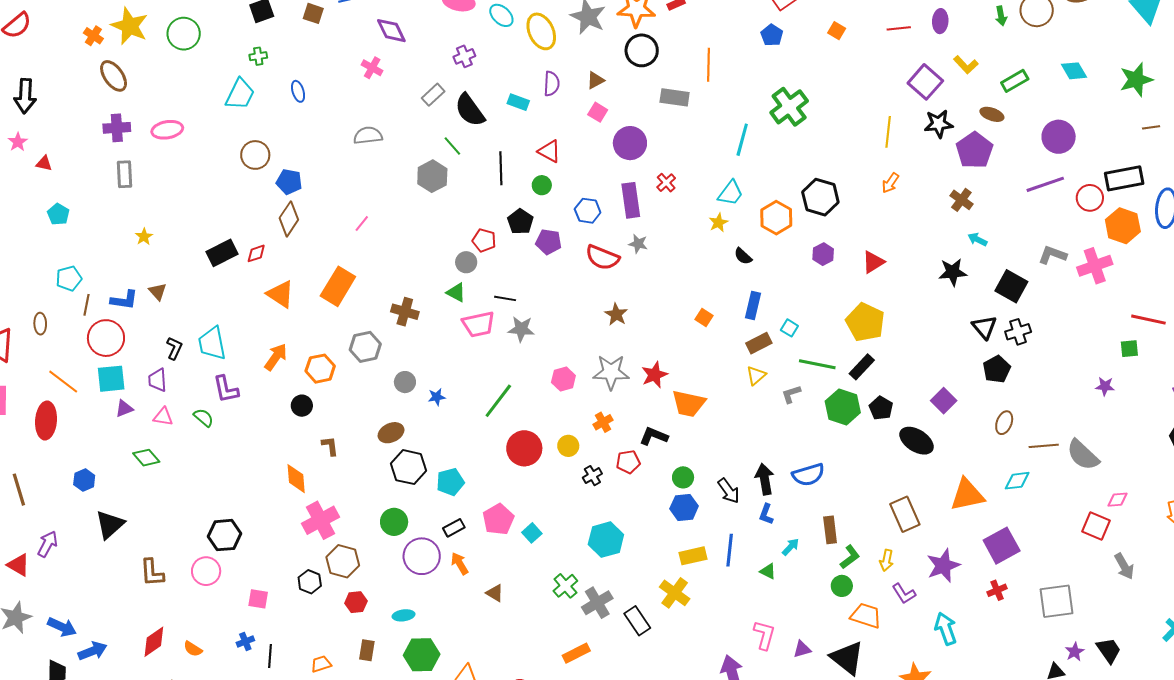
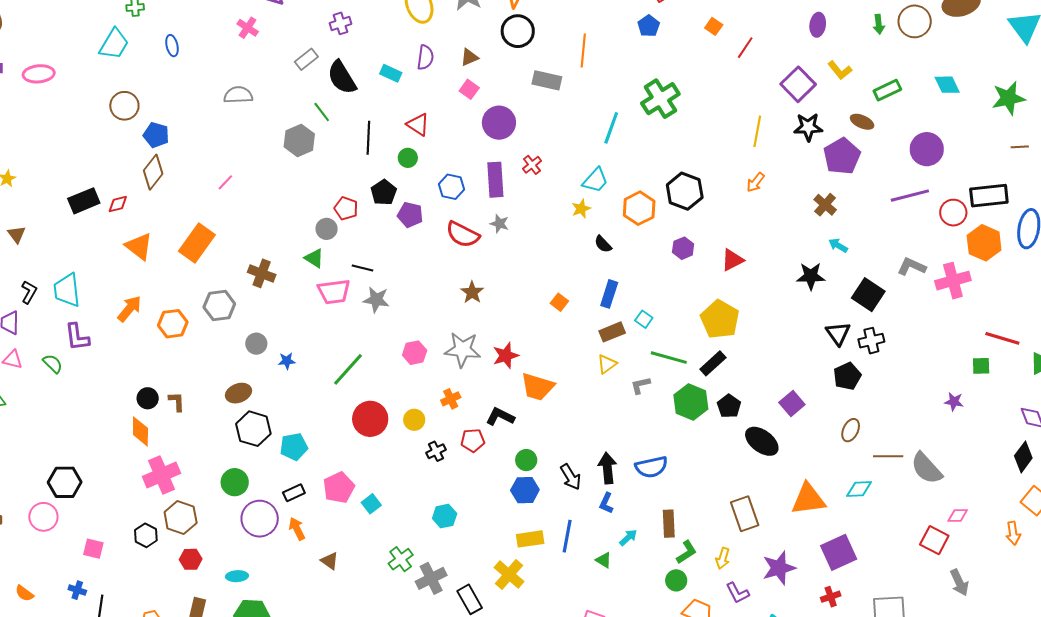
red line: (899, 28) -> (745, 48), moved, turned -55
black circle: (302, 406) -> (148, 398), moved
cyan hexagon: (606, 540) -> (445, 516), size x0.7
blue cross: (245, 641) -> (77, 590), turned 36

